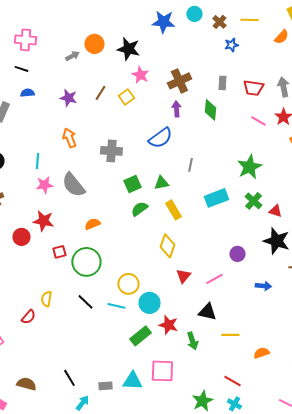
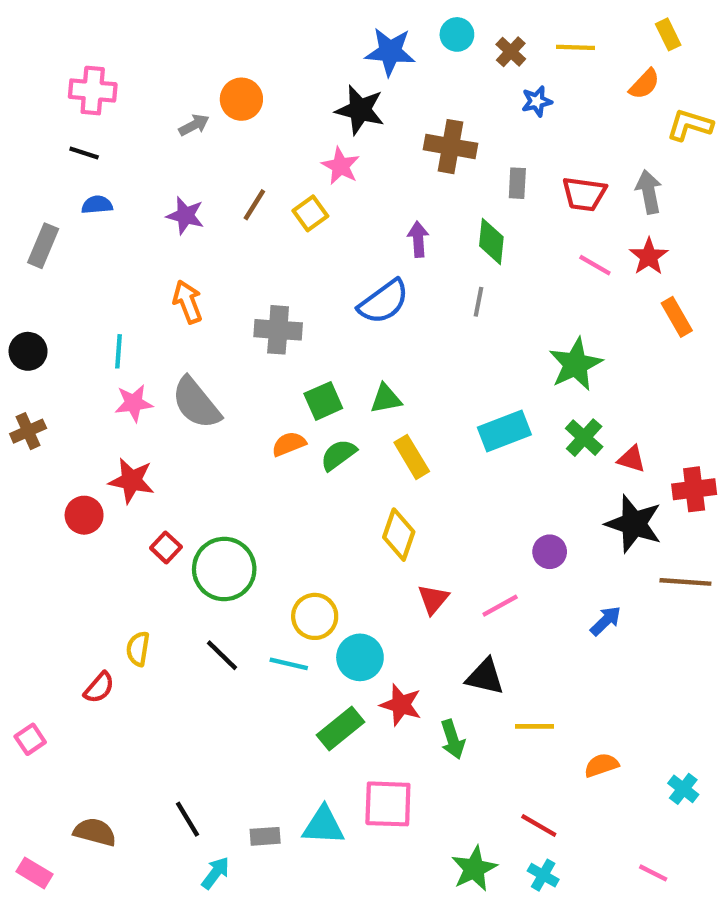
black star: (128, 49) -> (360, 110), moved
brown cross: (179, 81) -> (450, 147), moved, turned 35
gray line: (190, 165) -> (479, 302), moved
orange semicircle: (92, 224) -> (289, 444), moved
red square: (59, 252) -> (166, 547), turned -32
blue arrow: (263, 286) -> (606, 621), turned -49

